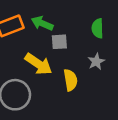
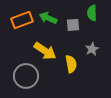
green semicircle: (98, 28) -> (92, 13), moved
gray square: (59, 42) -> (73, 25), moved

